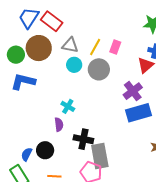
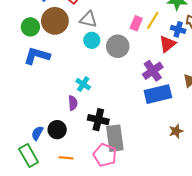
yellow line: (95, 47) -> (153, 20), moved

